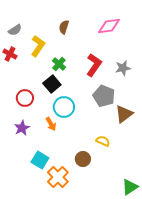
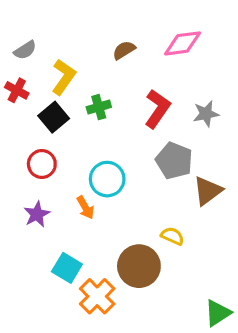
brown semicircle: (64, 27) -> (124, 50), moved, turned 40
green cross: (59, 64) -> (99, 107), turned 32
black square: (52, 84) -> (54, 117), moved
brown circle: (83, 159) -> (139, 266), size x1.6

